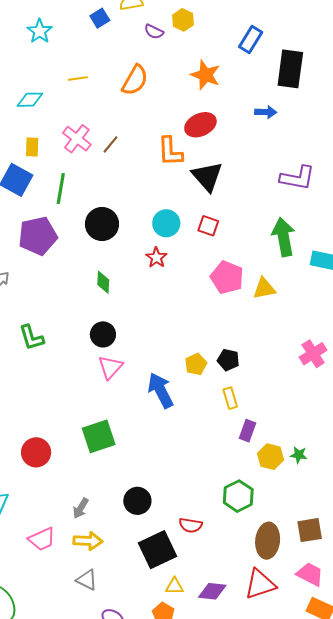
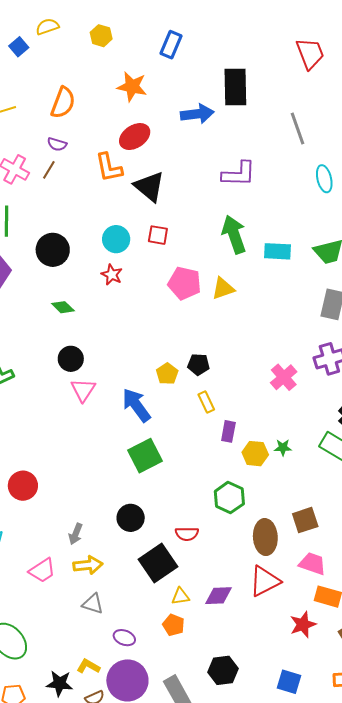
purple semicircle: (154, 32) -> (57, 144), moved
black rectangle: (290, 69) -> (235, 87), moved
blue arrow: (266, 112) -> (197, 114), size x1.5
green diamond: (103, 282) -> (63, 307), turned -40
pink cross: (313, 354) -> (284, 377), moved
green square: (99, 436) -> (145, 456), moved

